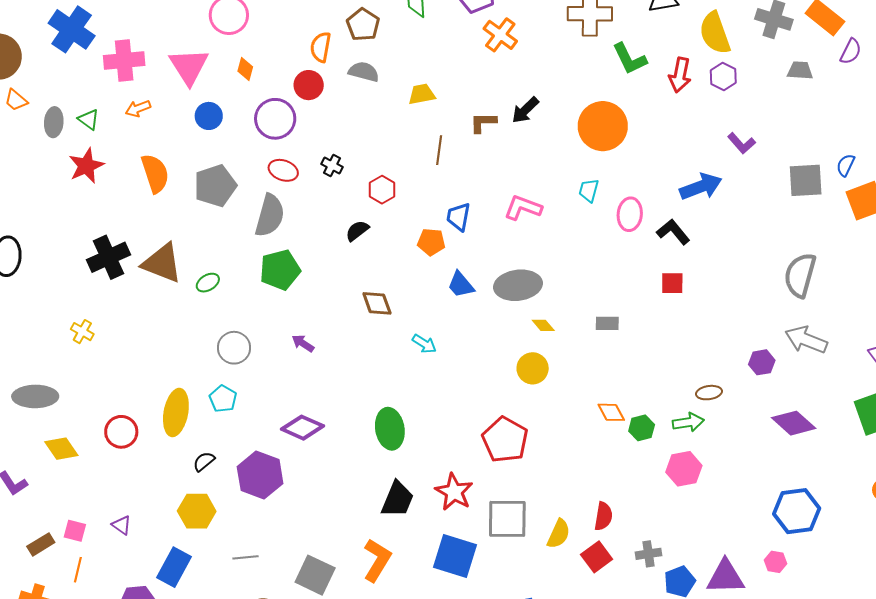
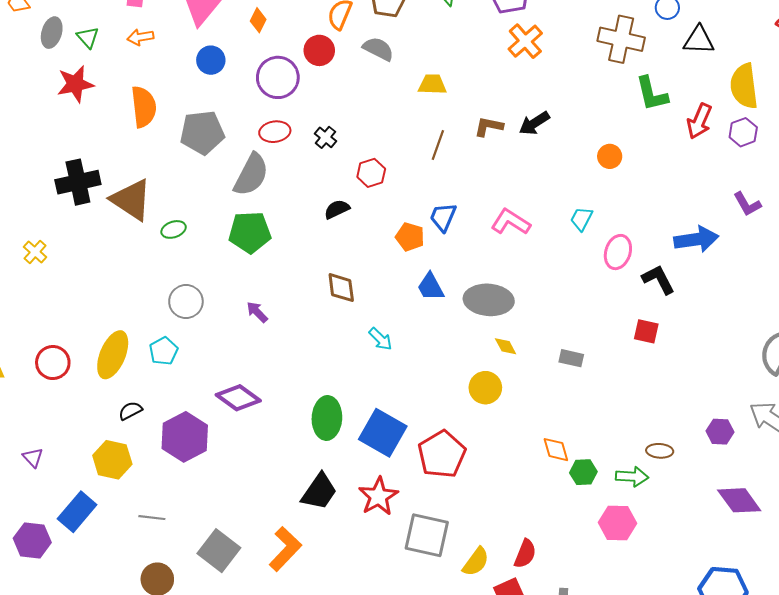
orange circle: (603, 126) -> (610, 156), size x0.5
red ellipse: (283, 170) -> (275, 132), turned -40
blue square: (455, 556) -> (383, 433), moved

